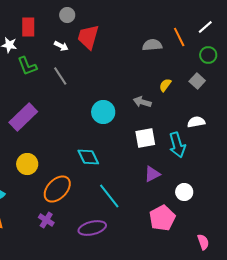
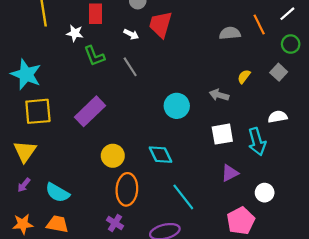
yellow circle: (27, 164) -> (113, 156), moved
orange ellipse: (57, 189) -> (127, 189), turned -40

